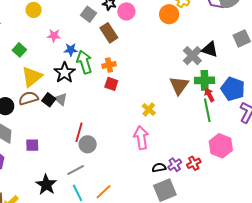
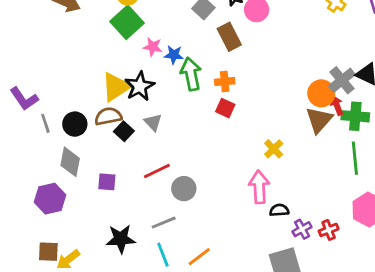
orange circle: (169, 14) -> (321, 93), moved
pink star: (54, 36) -> (153, 47), moved
green square: (19, 50) -> (127, 22), moved, size x1.6
black star: (65, 73) -> (140, 86), moved
red arrow: (209, 95) -> (337, 106), moved
black square: (49, 100) -> (124, 131), moved
red line: (79, 132) -> (157, 171), moved, turned 42
black semicircle: (159, 168) -> (279, 210), moved
black star: (46, 185) -> (121, 239), turned 30

